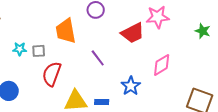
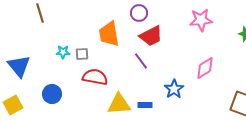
red trapezoid: (133, 33) -> (151, 36), moved
red semicircle: (52, 74) -> (95, 77), turned 80

